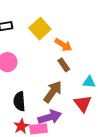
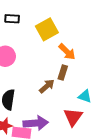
brown rectangle: (64, 65) -> (63, 73), turned 40
brown arrow: (53, 92) -> (47, 86), moved, size x0.7

